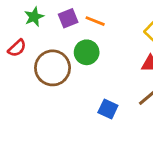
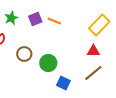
green circle: (87, 52) -> (48, 63), moved
brown circle: (53, 68) -> (24, 54), size x0.6

